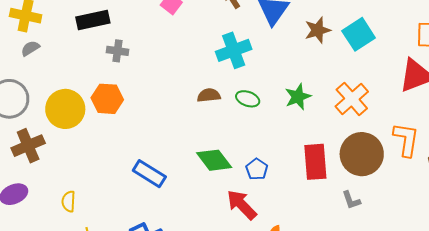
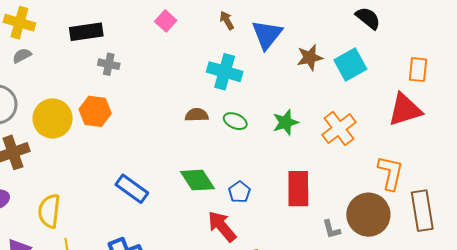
cyan cross: (234, 50) -> (225, 72), turned 32
brown circle: (362, 154) -> (368, 215), moved
yellow semicircle: (68, 201) -> (49, 211), size x1.6

